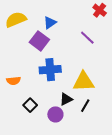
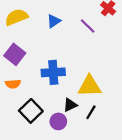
purple line: (87, 38) -> (88, 26), moved
purple square: (39, 41) -> (15, 54), moved
black square: (30, 105) -> (31, 111), size x1.5

